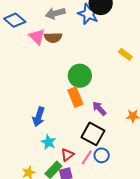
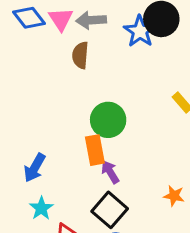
pink triangle: (37, 37) -> (61, 19), moved
brown semicircle: (53, 38) -> (80, 55), turned 84
purple arrow: (99, 108) -> (110, 172), moved

